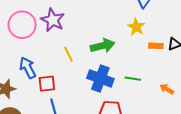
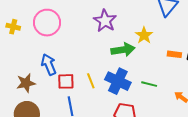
purple star: (53, 20) -> (105, 21), moved
yellow star: (136, 27) -> (144, 35), moved
yellow line: (68, 54) -> (91, 81), moved

